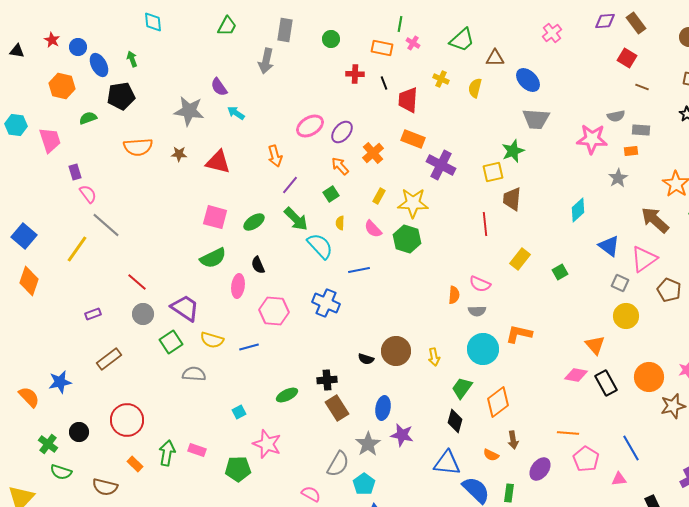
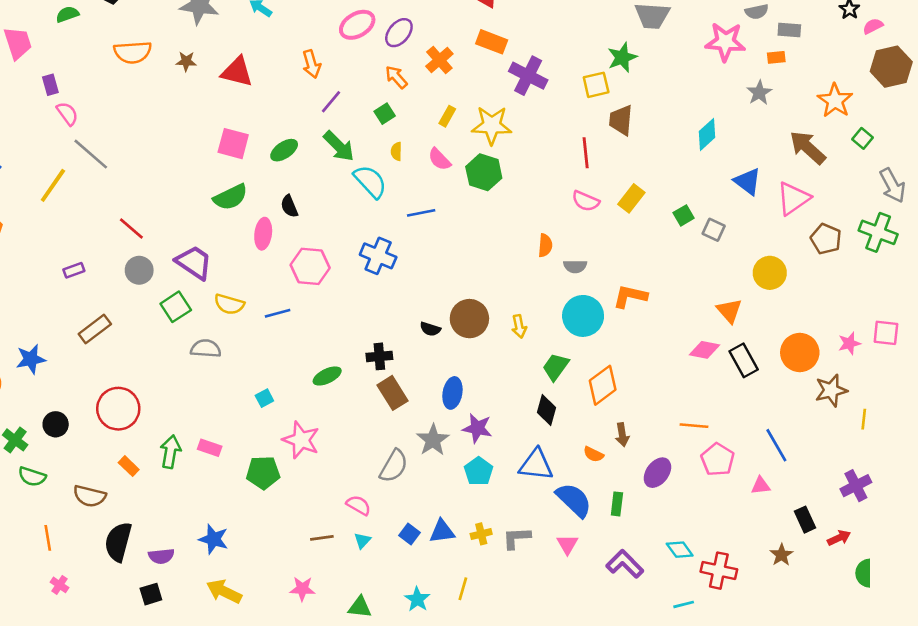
gray square: (620, 283) -> (714, 230), moved
pink semicircle: (480, 284) -> (586, 201), moved
cyan pentagon: (364, 484) -> (479, 471), moved

